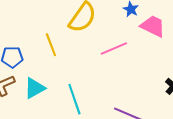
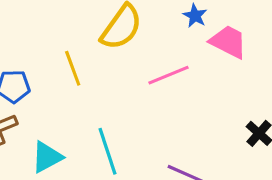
cyan triangle: (35, 88) -> (47, 157), moved

